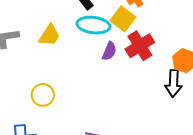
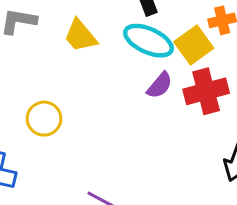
yellow trapezoid: (49, 35) -> (80, 36), turned 90

